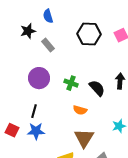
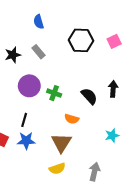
black star: (28, 31) -> (13, 55), moved
green cross: (71, 83) -> (54, 93), moved
brown triangle: (84, 138) -> (61, 143), moved

